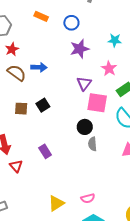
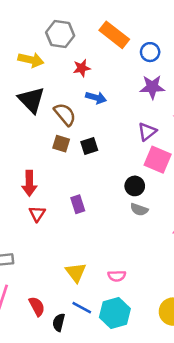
orange rectangle: (41, 16) -> (114, 35), size x1.6
red star: (12, 49) -> (82, 68), moved
brown semicircle: (17, 73) -> (65, 114), moved
gray semicircle: (92, 144) -> (139, 210), turned -80
yellow triangle: (56, 203) -> (76, 272), turned -48

